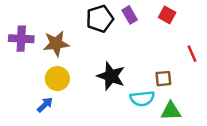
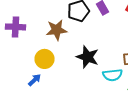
brown star: (56, 44) -> (56, 30), moved

